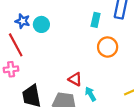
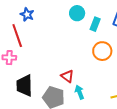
cyan circle: (41, 24) -> (77, 13), moved

